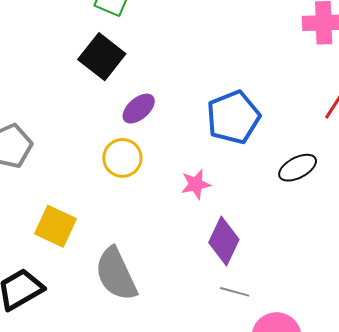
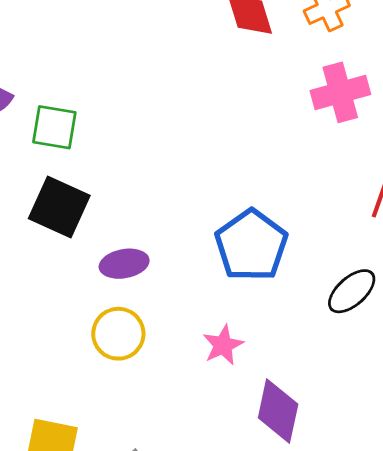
purple ellipse: (139, 109) -> (124, 264), turned 44

